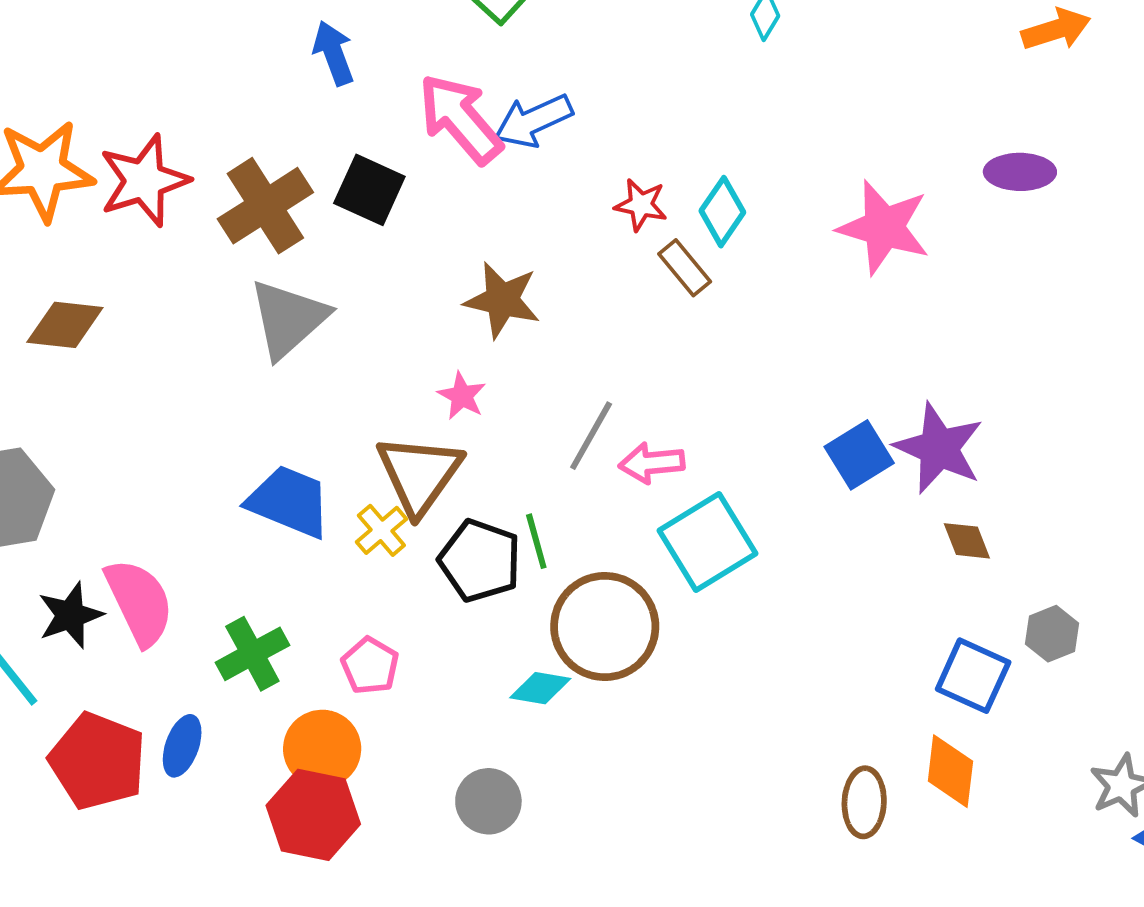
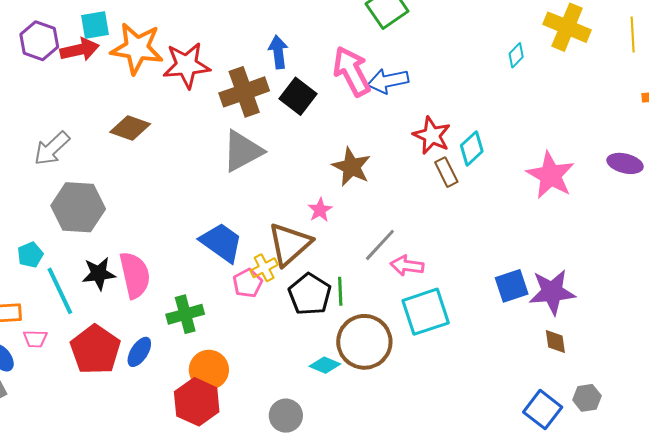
blue arrow: (334, 53) -> (278, 52), moved
red star: (641, 205) -> (432, 135), size x1.4
purple star: (939, 448) -> (552, 292), turned 30
pink pentagon: (370, 666) -> (248, 283), moved

